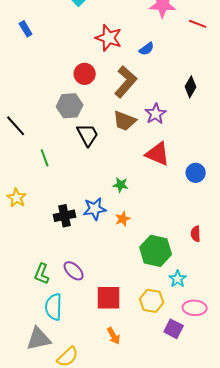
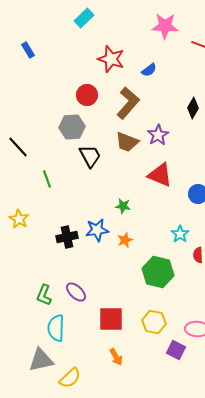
cyan star: (178, 279) -> (180, 234), moved

